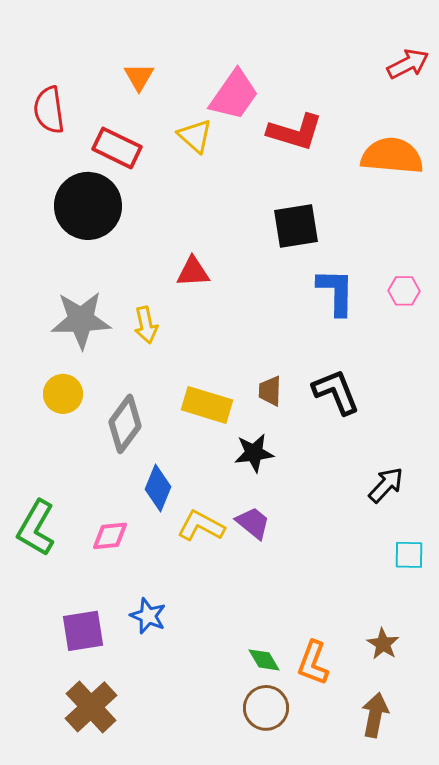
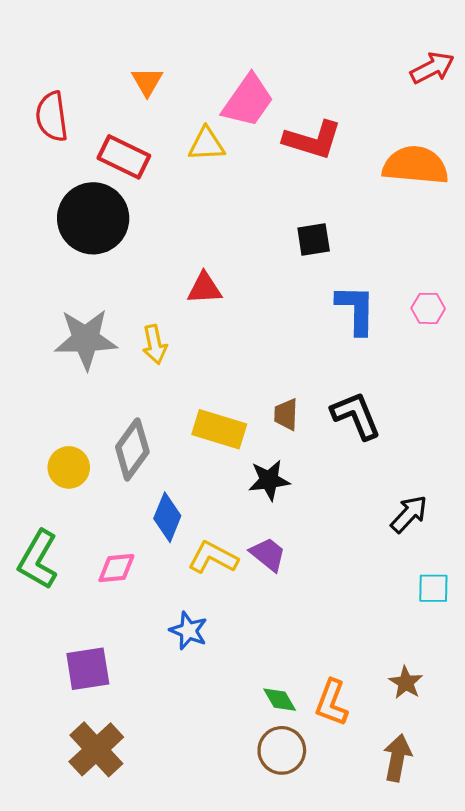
yellow triangle: (195, 136) -> (207, 144), turned -45
black square: (296, 226) -> (314, 240), size x0.7
yellow circle: (63, 394) -> (69, 467), moved
blue star: (148, 616) -> (189, 631), moved

